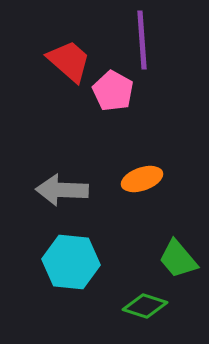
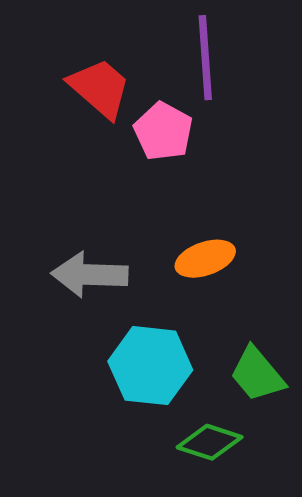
cyan hexagon: (71, 262) -> (150, 366), moved

